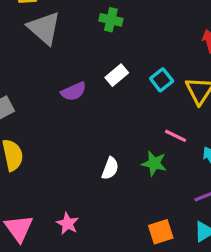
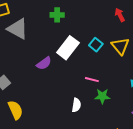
white rectangle: (117, 75) -> (68, 48), size x1.6
pink line: (175, 136) -> (92, 80), moved

